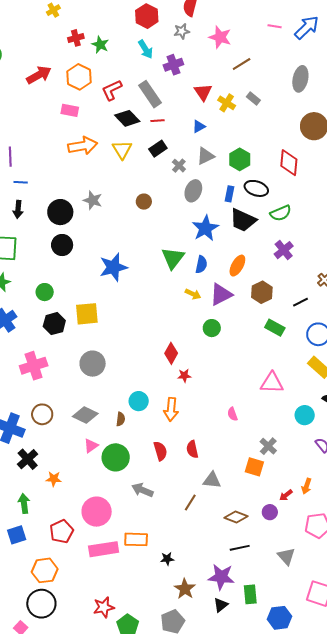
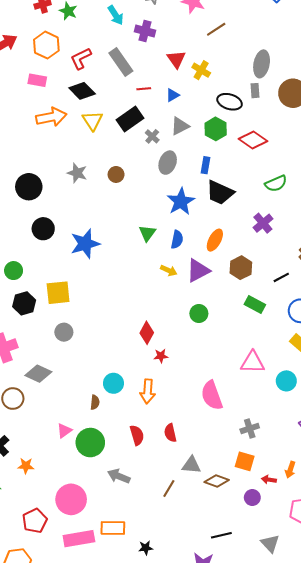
purple cross: (173, 65) -> (145, 31), turned 36
gray ellipse: (300, 79) -> (262, 64), moved
gray rectangle: (253, 98) -> (255, 91), moved, turned 48
black diamond: (127, 118) -> (82, 91), moved
red line: (157, 121) -> (144, 89), moved
black rectangle: (158, 149) -> (130, 119), size x1.4
red diamond: (289, 163) -> (253, 140), moved, turned -60
black ellipse: (256, 188) -> (230, 102), moved
gray star: (93, 200) -> (77, 173), moved
green semicircle: (281, 213) -> (276, 183), moved
black circle: (62, 245) -> (43, 229), moved
green triangle: (173, 258) -> (147, 233), size x0.7
green circle: (212, 328) -> (199, 313), moved
gray circle: (93, 364) -> (64, 332), moved, size x0.7
pink semicircle: (232, 414) -> (212, 395), size x2.0
gray diamond: (85, 415) -> (38, 374), moved
cyan circle: (305, 415) -> (286, 381), moved
gray cross: (268, 446) -> (250, 428), turned 30
orange square: (254, 467) -> (245, 461), moved
red arrow: (286, 495) -> (269, 480), turned 48
brown diamond: (236, 517) -> (217, 481), moved

